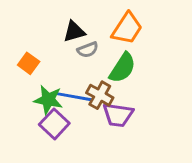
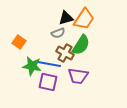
black triangle: (74, 32) -> (66, 18), moved
brown cross: (100, 95) -> (65, 53), moved
purple square: (54, 124) -> (48, 82), moved, turned -30

